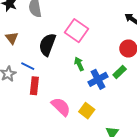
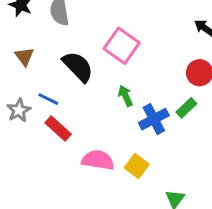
black semicircle: (47, 45) -> (78, 67), turned 115
red rectangle: (34, 86) -> (58, 128), turned -54
pink semicircle: (61, 107) -> (98, 160), turned -35

